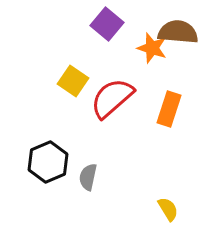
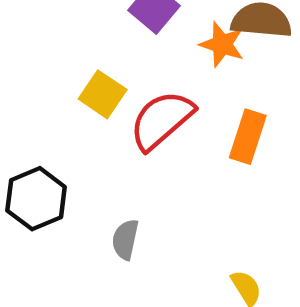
black hexagon: (48, 162) -> (36, 199), moved

